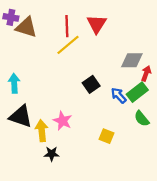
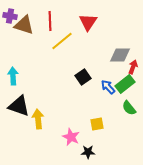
red line: (67, 26) -> (50, 21), moved
pink star: (63, 121) -> (71, 137), moved
yellow square: (107, 136) -> (97, 124), turned -32
black star: (52, 154) -> (88, 152), moved

